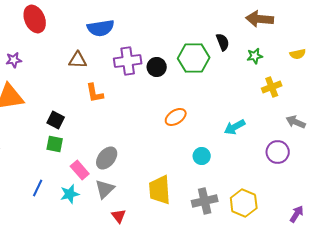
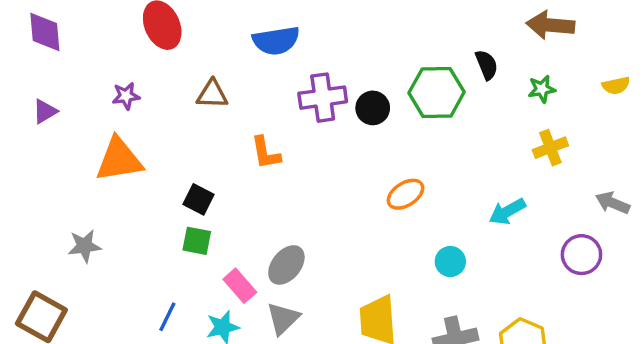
brown triangle: (78, 60) -> (212, 94), moved
yellow cross: (272, 87) -> (550, 148), moved

